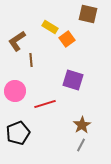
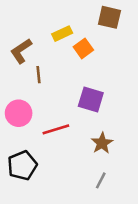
yellow rectangle: (50, 27) -> (62, 34), turned -56
brown star: (82, 125) -> (102, 143), moved

